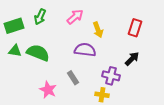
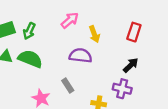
green arrow: (40, 17) -> (29, 31), moved
purple cross: (111, 76) -> (122, 89), moved

